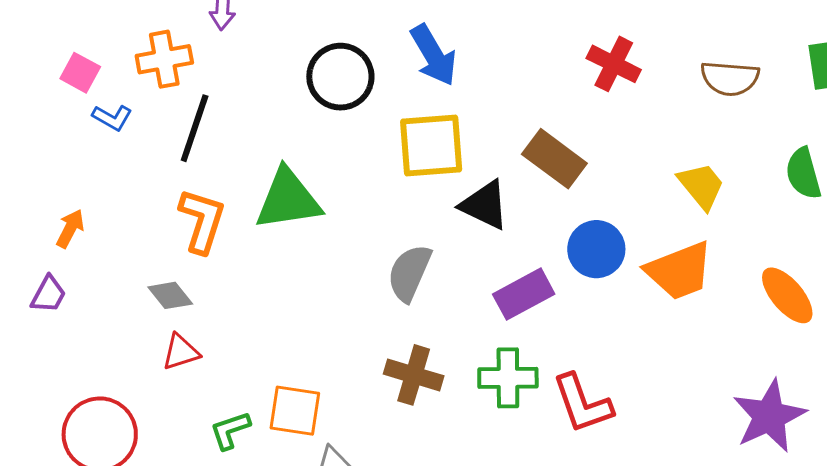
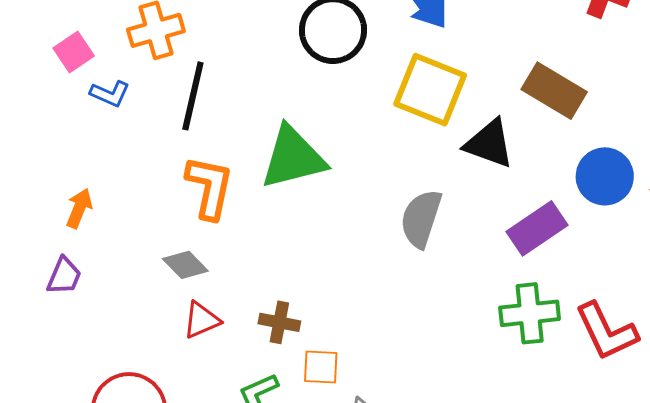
pink square: (80, 73) -> (74, 52), turned 33
yellow square: (431, 145) -> (430, 90), turned 32
brown cross: (414, 375) -> (279, 322), moved, size x0.7
orange square: (295, 411) -> (321, 367), size x0.7

